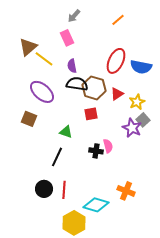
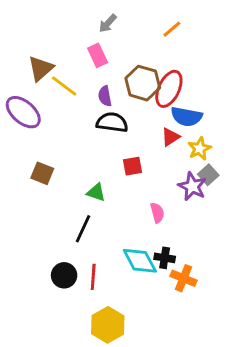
blue semicircle: (141, 67) -> (186, 117), moved
brown hexagon: (94, 88) -> (143, 83), moved
purple ellipse: (42, 92) -> (23, 112), moved
black cross: (96, 151) -> (165, 258), moved
cyan diamond: (96, 205) -> (140, 261), moved, turned 45

